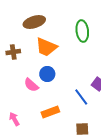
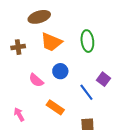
green ellipse: (82, 31) -> (87, 41), moved
blue circle: (47, 74) -> (60, 71), moved
orange rectangle: (50, 112) -> (55, 107), turned 54

